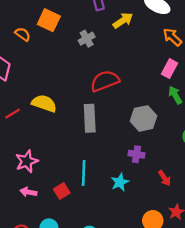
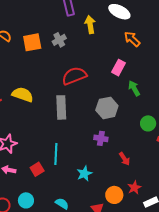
orange square: (49, 20) -> (32, 42), moved, turned -36
yellow arrow: (123, 20) -> (90, 25), turned -66
pink rectangle: (169, 69) -> (119, 68), moved
cyan star: (120, 182) -> (84, 174), moved

